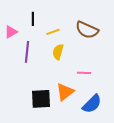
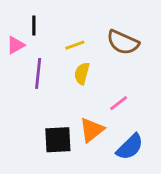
black line: (33, 19) -> (34, 25), moved
pink line: (84, 73) -> (119, 103), turned -40

